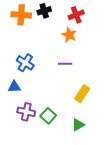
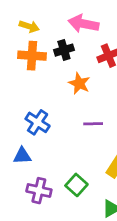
orange star: (69, 35) -> (79, 83), moved
green square: (48, 116) -> (76, 185), moved

